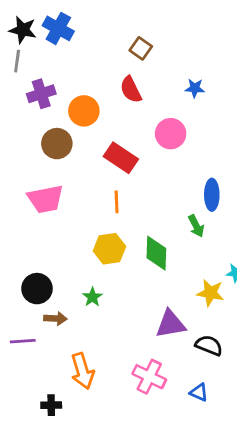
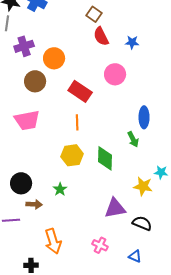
red semicircle: (131, 90) -> (101, 36), moved
pink cross: (149, 377) -> (100, 245), size x0.7

